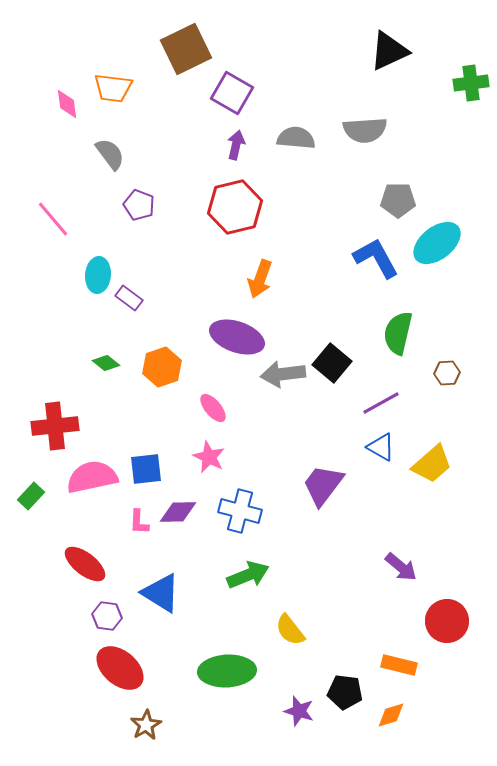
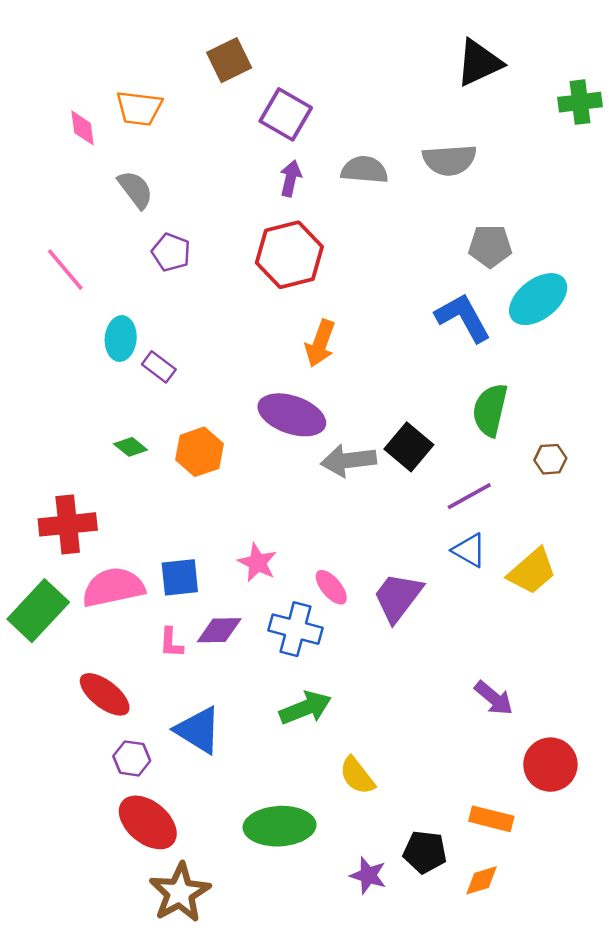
brown square: (186, 49) -> (229, 60), size x0.7
pink ellipse: (213, 408) -> (331, 587), moved
green rectangle: (31, 496) -> (38, 611), size x1.8
brown star: (146, 725) -> (180, 893), size x1.6

